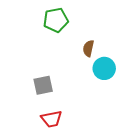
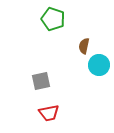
green pentagon: (56, 20) -> (53, 19), turned 30

